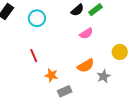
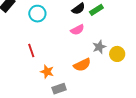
pink semicircle: (86, 33) -> (77, 30), moved
gray star: (104, 76) -> (99, 47), moved

